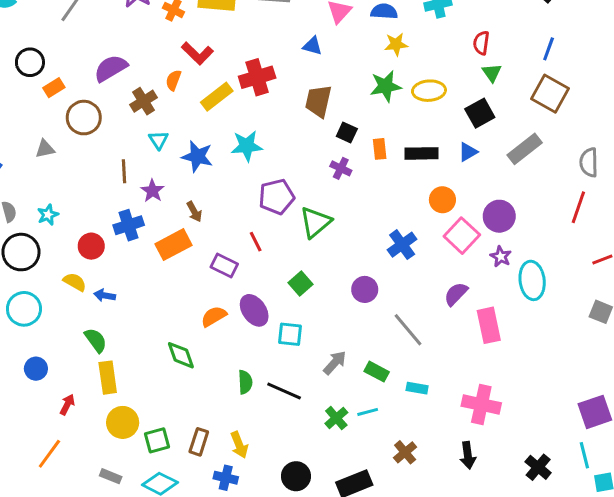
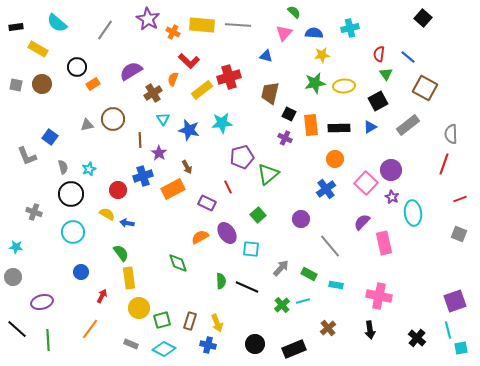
blue line: (549, 49) -> (408, 57), moved, turned -70
brown circle: (84, 118) -> (113, 119), moved
orange rectangle: (380, 149) -> (311, 125), size x1.5
orange circle: (442, 200) -> (335, 159), moved

